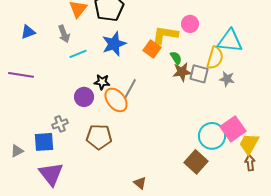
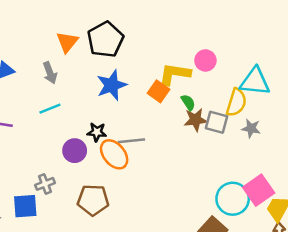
cyan line: (78, 54) -> (50, 109), moved
gray line: (130, 89) -> (131, 141), turned 55

